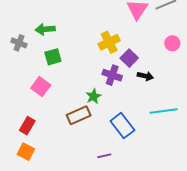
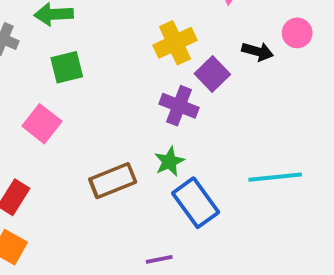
pink circle: (172, 43) -> (297, 33), moved
black arrow: (145, 76) -> (258, 51), moved
green star: (93, 96) -> (169, 161), moved

